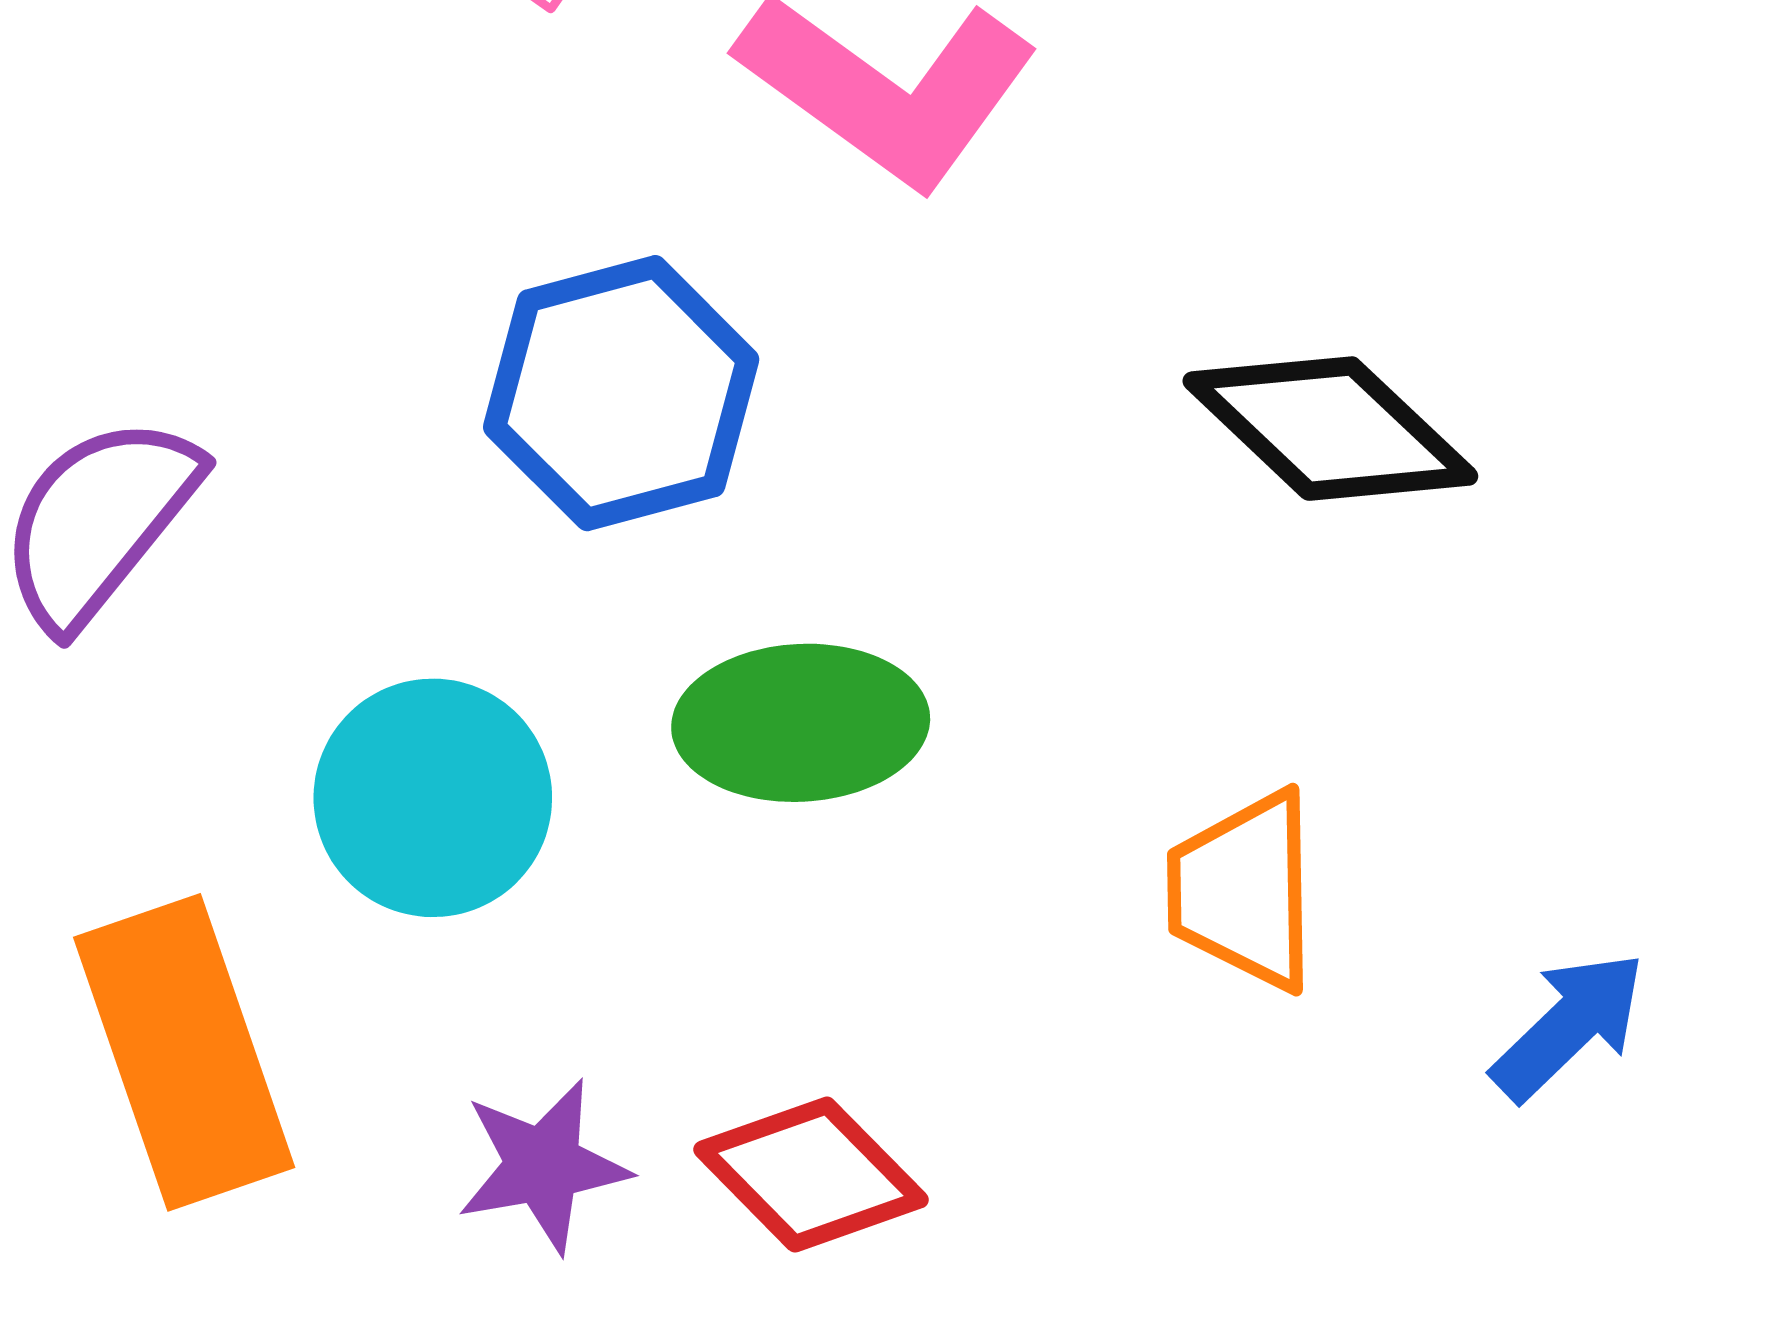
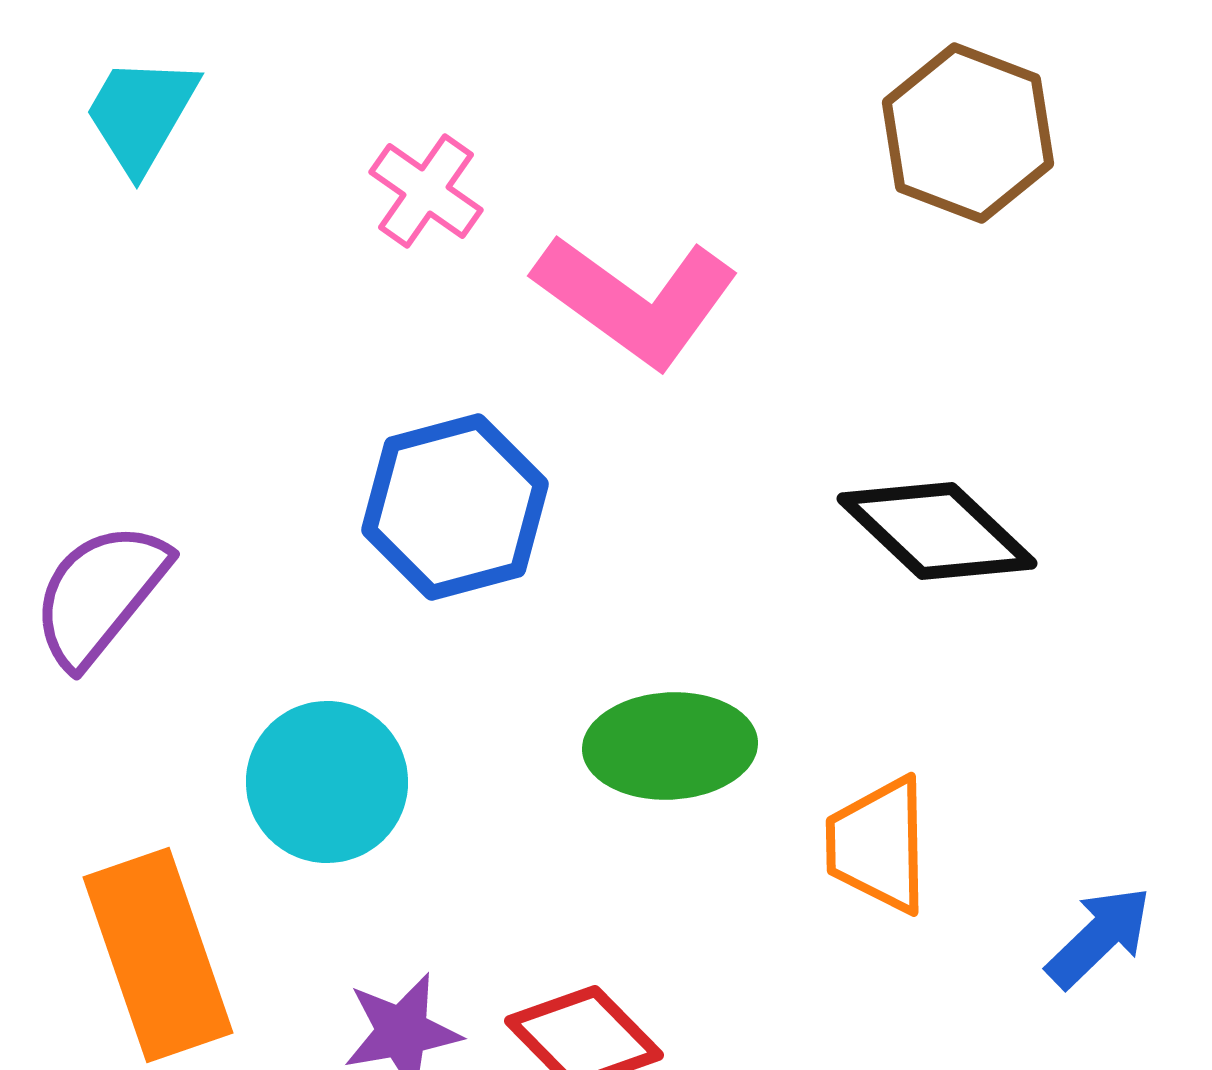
green ellipse: (801, 723) -> (670, 746), moved

